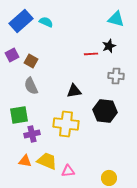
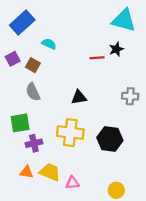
cyan triangle: (116, 19) -> (124, 20), size x1.4
cyan semicircle: (46, 22) -> (49, 44), moved
gray cross: (116, 76) -> (130, 96), moved
black hexagon: (105, 111) -> (110, 139), moved

